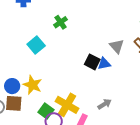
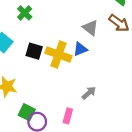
black square: (92, 62) -> (34, 51), moved
yellow cross: (67, 105) -> (58, 54), moved

